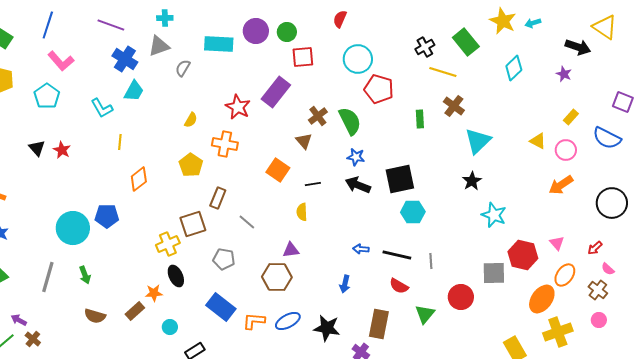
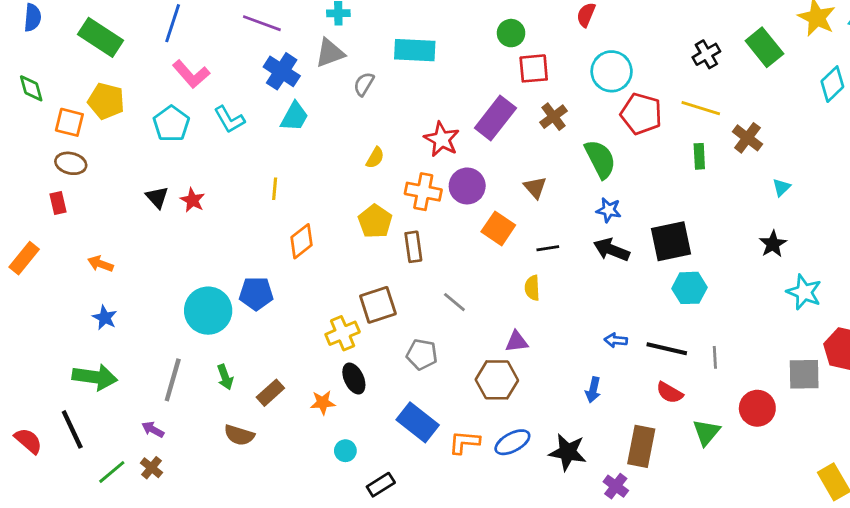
purple circle: (256, 31) -> (467, 186), moved
yellow line: (443, 72) -> (701, 108), moved
cyan L-shape: (102, 108) -> (229, 119), moved
brown cross: (318, 116) -> (553, 117), moved
cyan triangle: (478, 141) -> (781, 187), size x0.5
brown rectangle: (218, 198) -> (413, 247), moved, turned -30
brown rectangle: (135, 311) -> (270, 393), moved
purple arrow: (19, 320) -> (153, 429), moved

